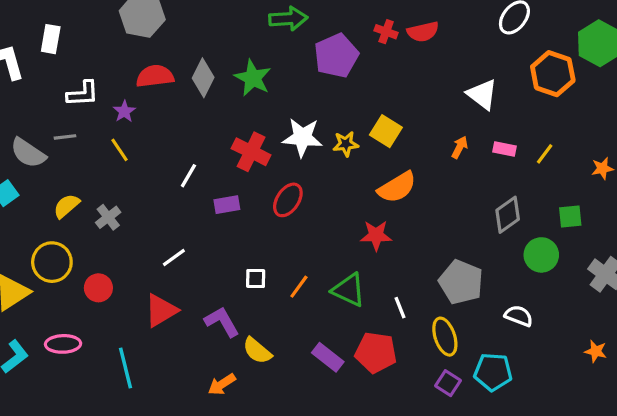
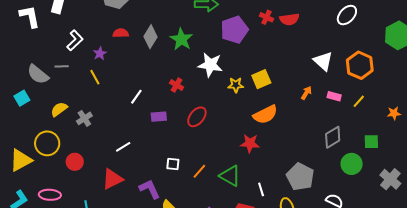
orange hexagon: (553, 74) -> (360, 65), moved
red semicircle: (155, 76) -> (121, 33), size x0.7
white L-shape: (83, 94) -> (75, 40), turned -45
yellow square: (386, 131) -> (261, 79), turned 30
white star: (302, 137) -> (210, 65), moved
red cross: (251, 152) -> (177, 85), size x0.6

